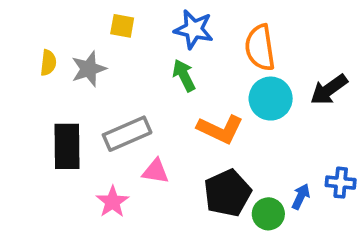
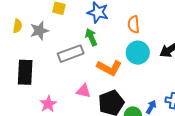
orange semicircle: (260, 48) -> (134, 24), size x0.7
gray rectangle: (127, 134) -> (71, 54), moved
pink triangle: (156, 171) -> (84, 91), moved

